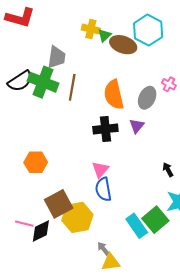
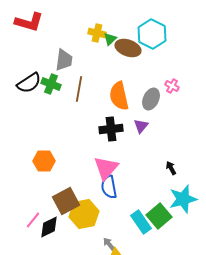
green cross: (43, 82) -> (51, 84), size x0.7
pink triangle: (100, 170) -> (106, 168), size x1.5
pink line: (24, 224) -> (33, 220), turned -66

